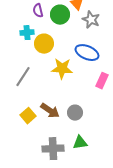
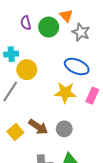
cyan cross: (27, 33) -> (11, 54), moved
yellow circle: (44, 44) -> (27, 70), moved
yellow star: (62, 69) -> (65, 93), moved

